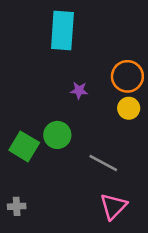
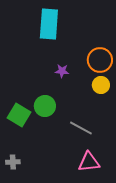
pink triangle: (113, 206) -> (89, 162), turned 40

